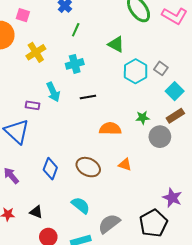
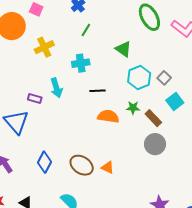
black line: (88, 97) -> (97, 91), moved
brown rectangle: (175, 116) -> (153, 118), moved, turned 72
green star: (143, 118) -> (133, 108), moved
orange semicircle: (110, 129) -> (108, 116), moved
orange triangle: (125, 165) -> (108, 167), moved

